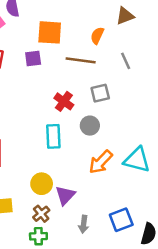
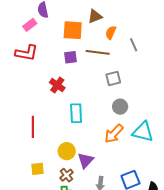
brown triangle: (125, 16) -> (95, 16), moved
purple square: (33, 59) -> (70, 57), moved
gray line: (126, 61) -> (134, 45), moved
red cross: (64, 101) -> (57, 85), moved
gray circle: (90, 126) -> (120, 107), moved

